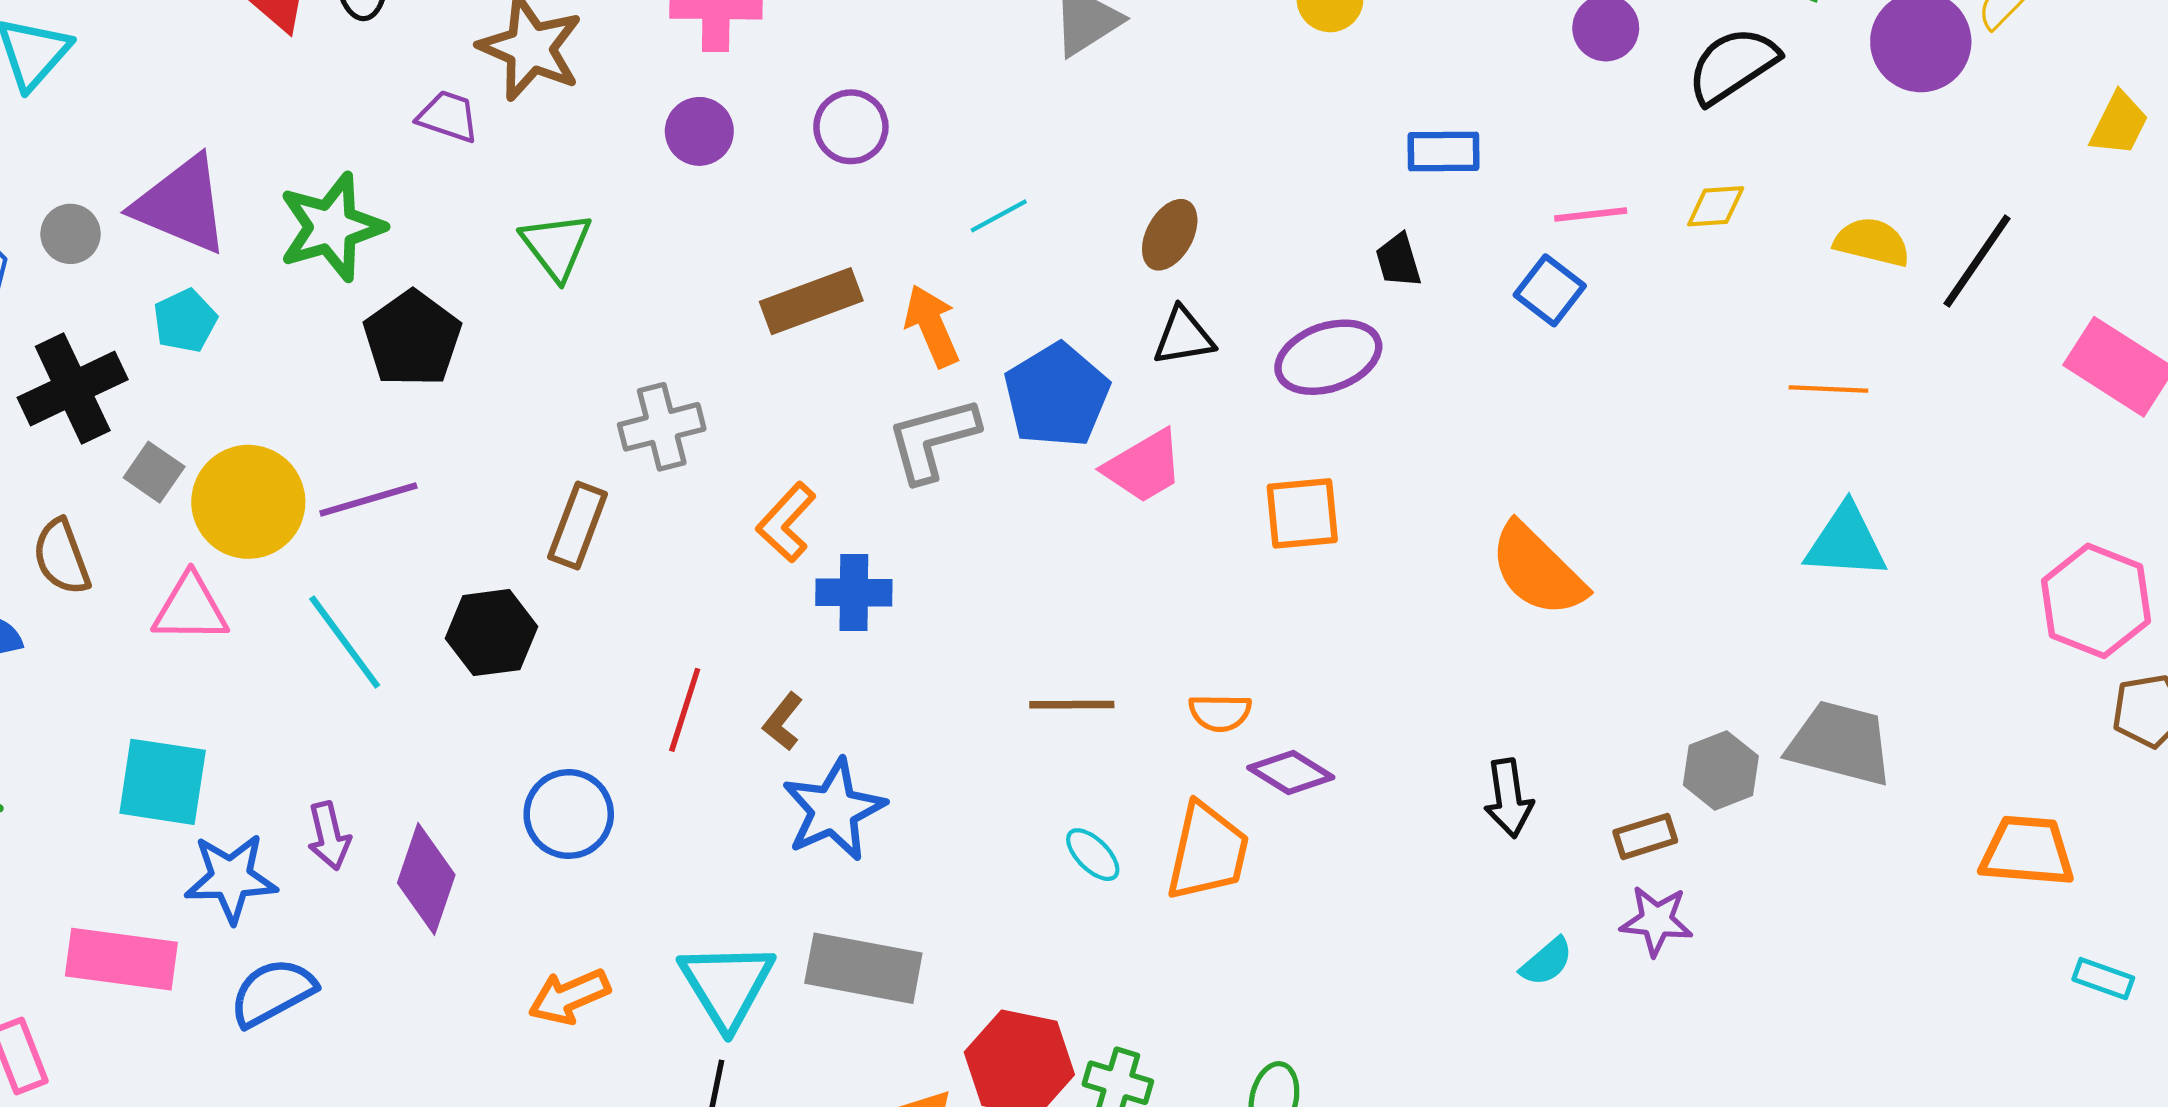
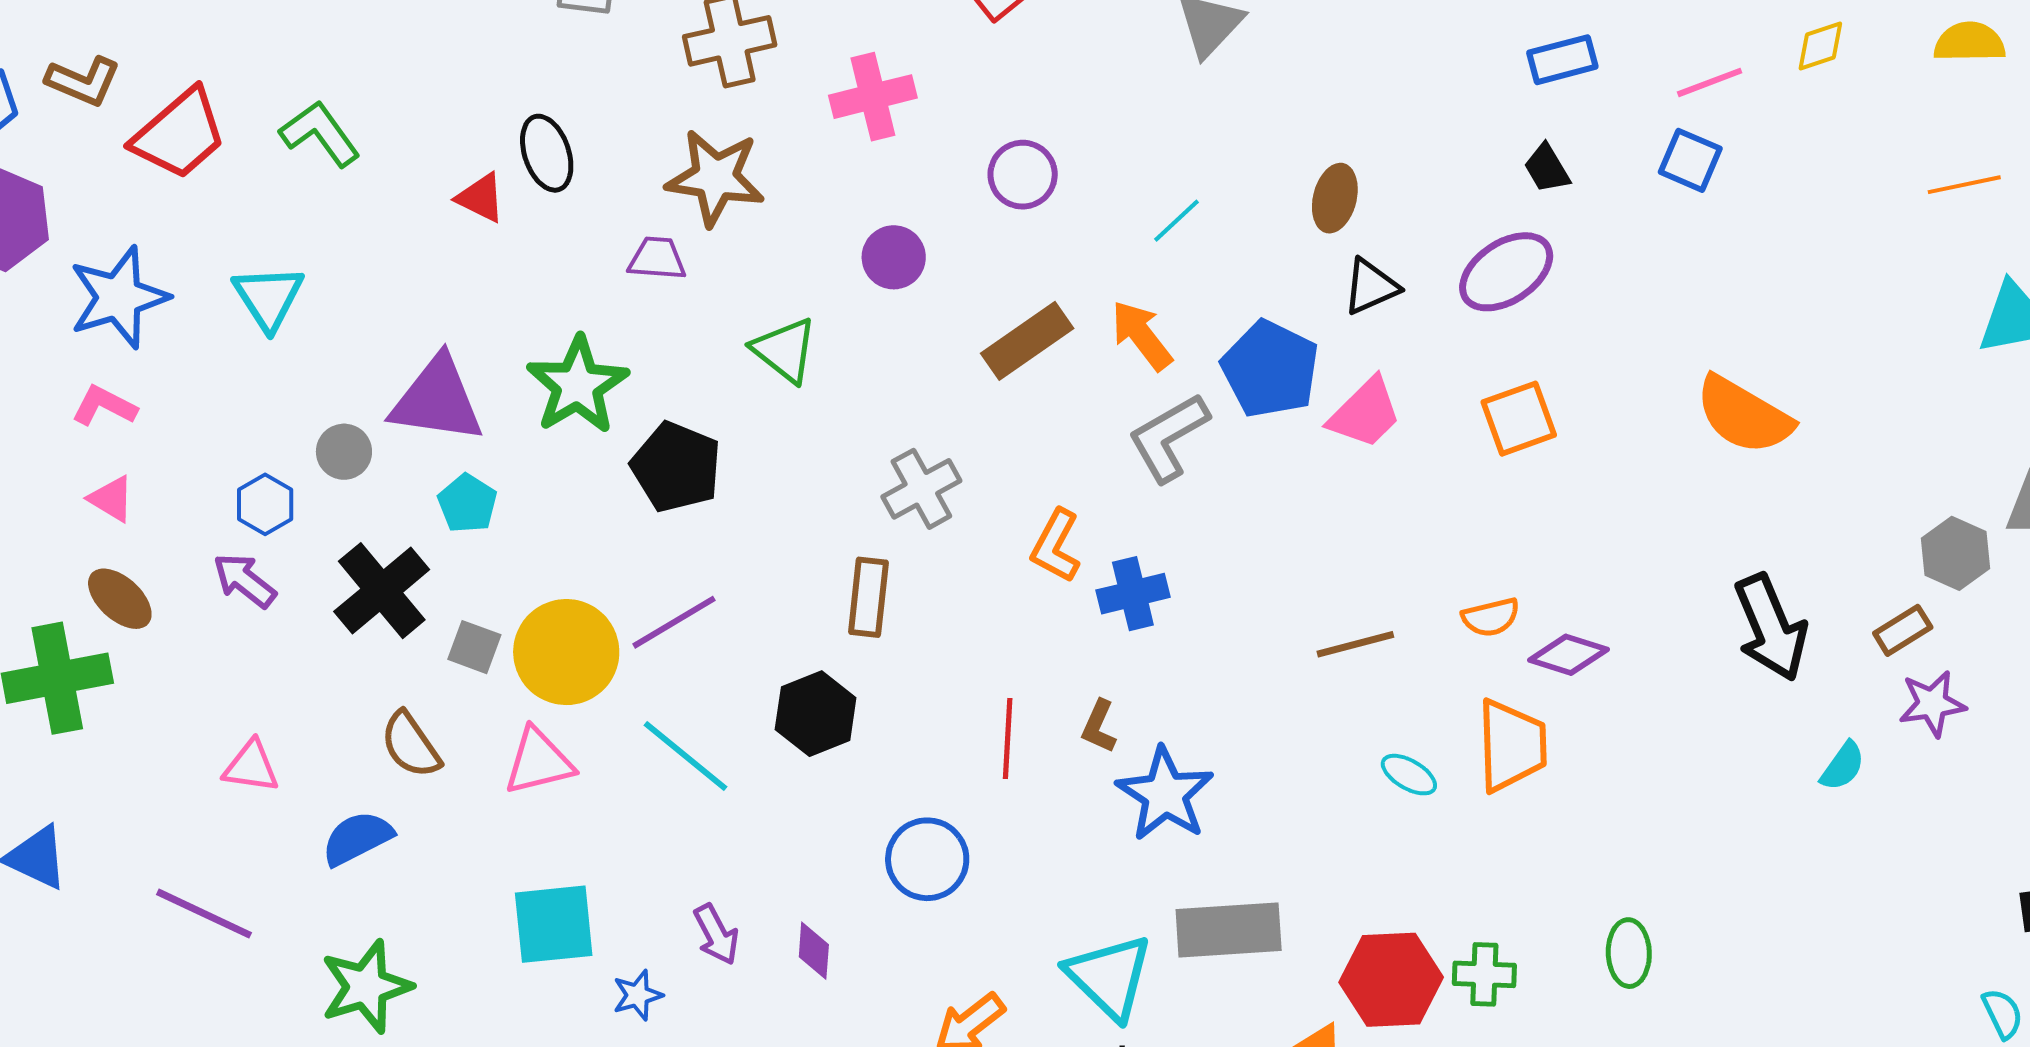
purple circle: (699, 131) -> (894, 257), moved
black arrow: (1509, 798) -> (1771, 627), size x1.5
blue star: (231, 878) -> (638, 995), size x0.6
purple diamond: (426, 879) -> (814, 951), size x0.6

